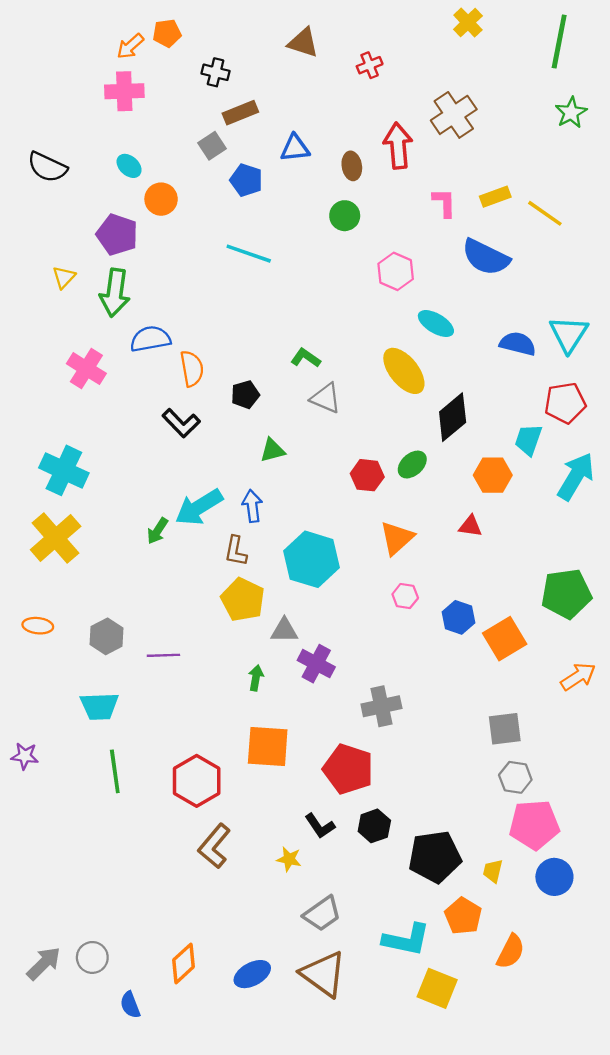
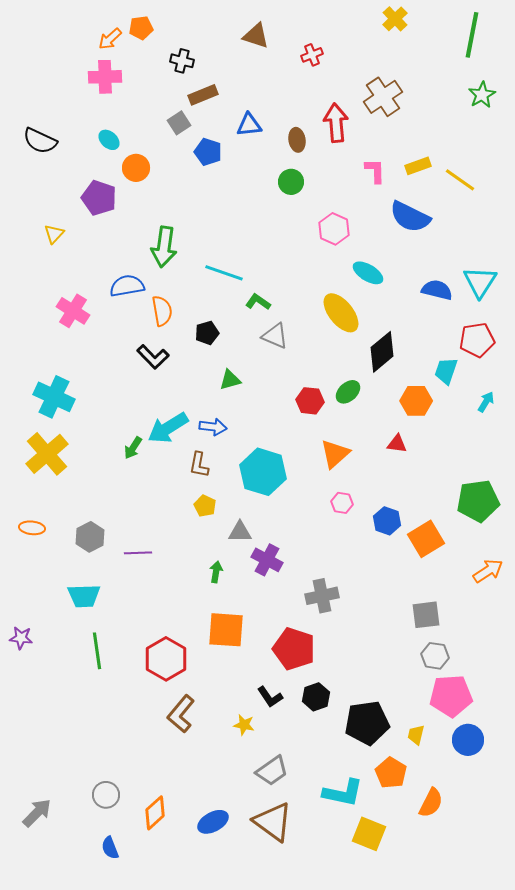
cyan line: (249, 254) -> (224, 273), moved
green arrow: (115, 293) -> (164, 247), moved
cyan arrow: (576, 476) -> (486, 402), size x0.5
blue arrow: (252, 506) -> (213, 427), turned 104
yellow pentagon: (243, 600) -> (205, 506), size x0.6
gray circle: (92, 957) -> (106, 795), moved

